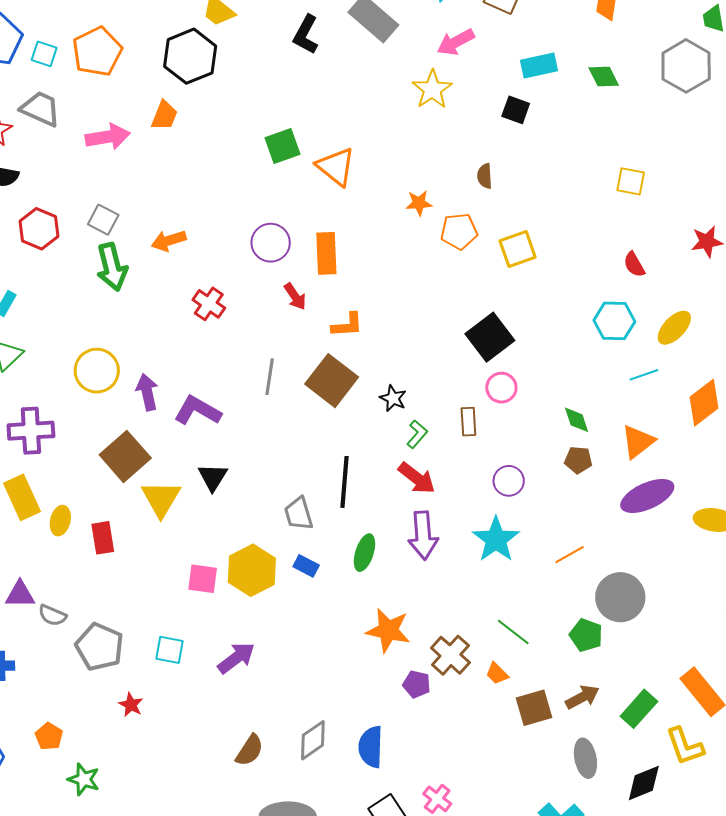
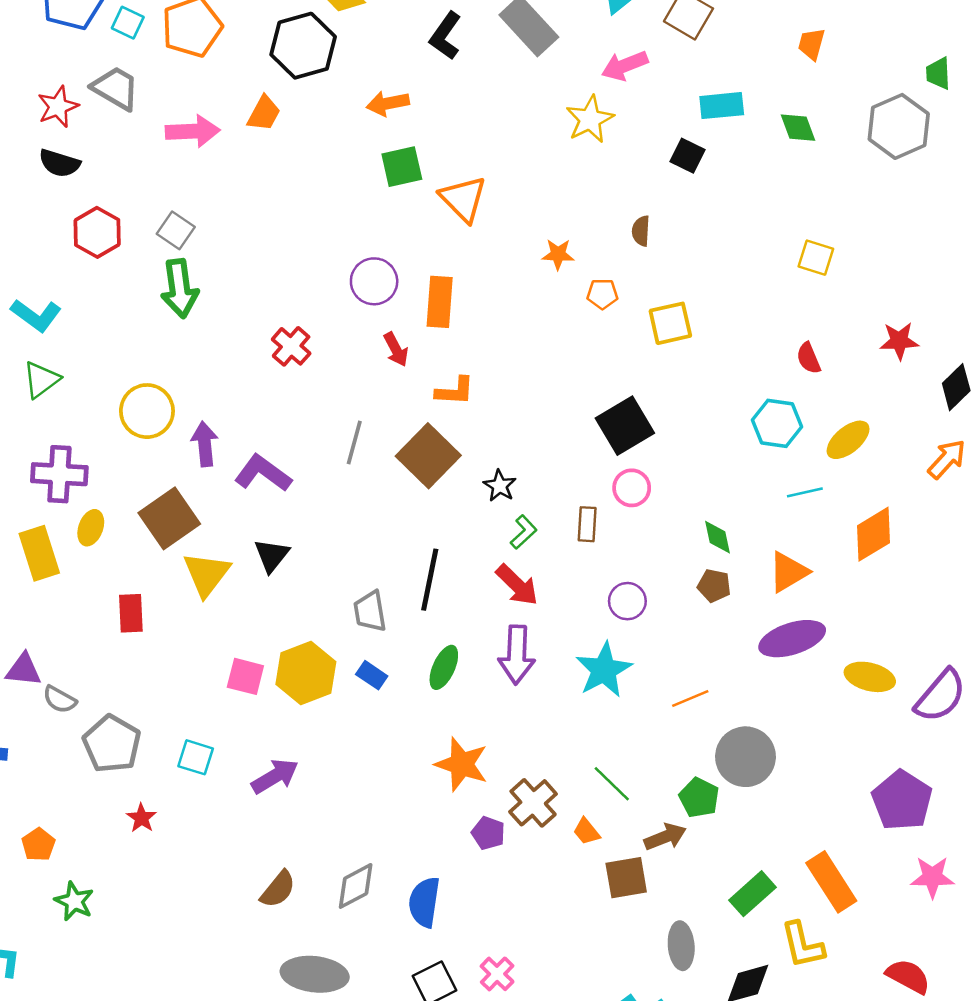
orange pentagon: (459, 231) -> (602, 294), size x0.7
orange arrow: (169, 241) -> (388, 103), moved
yellow ellipse: (60, 521) -> (91, 528), moved
brown arrow: (582, 697) -> (665, 837), moved

